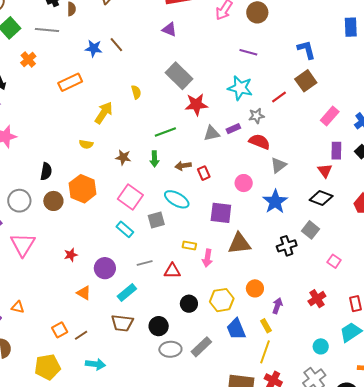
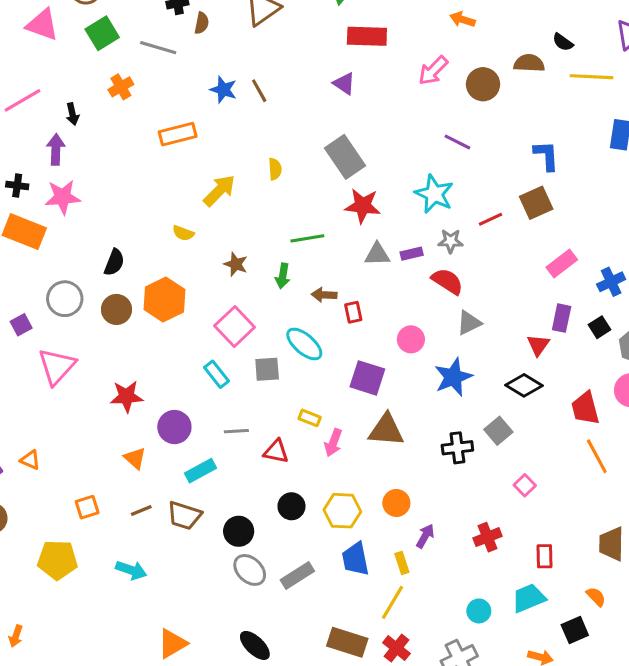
red star: (71, 255) -> (127, 396), size x1.5
brown line: (81, 335) -> (141, 510), moved
gray ellipse: (170, 349) -> (250, 570), turned 35

